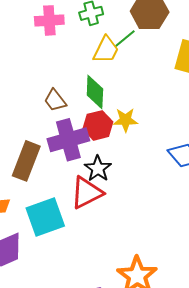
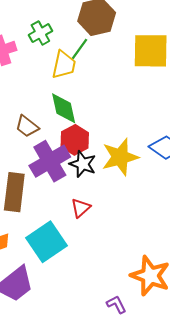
yellow star: (125, 120) -> (120, 157), moved, size x1.5
black star: (98, 169) -> (83, 164), moved
red triangle: (87, 193) -> (81, 208), size x0.6

